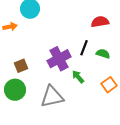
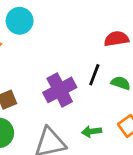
green arrow: (78, 77) -> (92, 131), moved, turned -56

